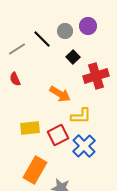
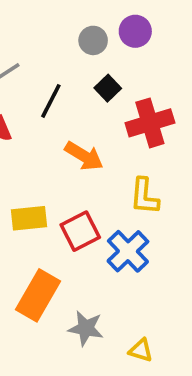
black line: (42, 39) -> (51, 101), moved, turned 72
yellow L-shape: (81, 116) -> (144, 196), moved, turned 95

